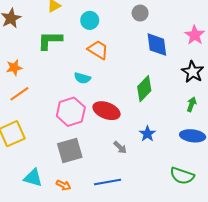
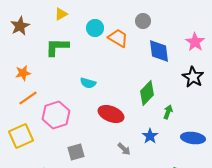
orange trapezoid: (98, 50) -> (118, 38), moved
green arrow: (192, 104) -> (168, 112), moved
pink hexagon: (71, 112) -> (56, 115), moved
gray square: (70, 151) -> (76, 152), size x0.7

